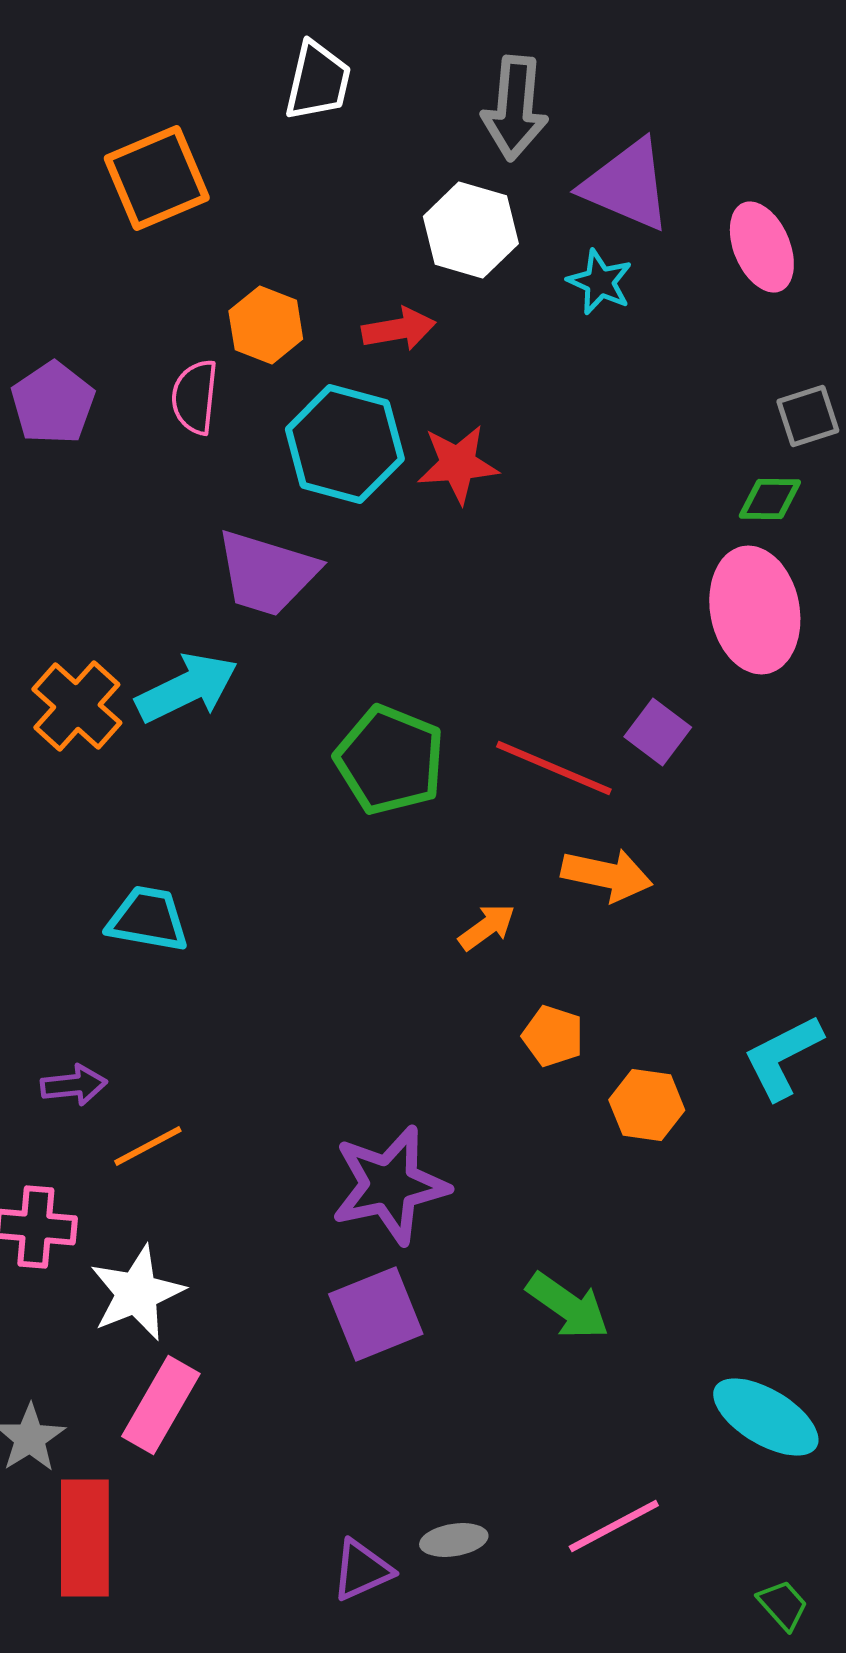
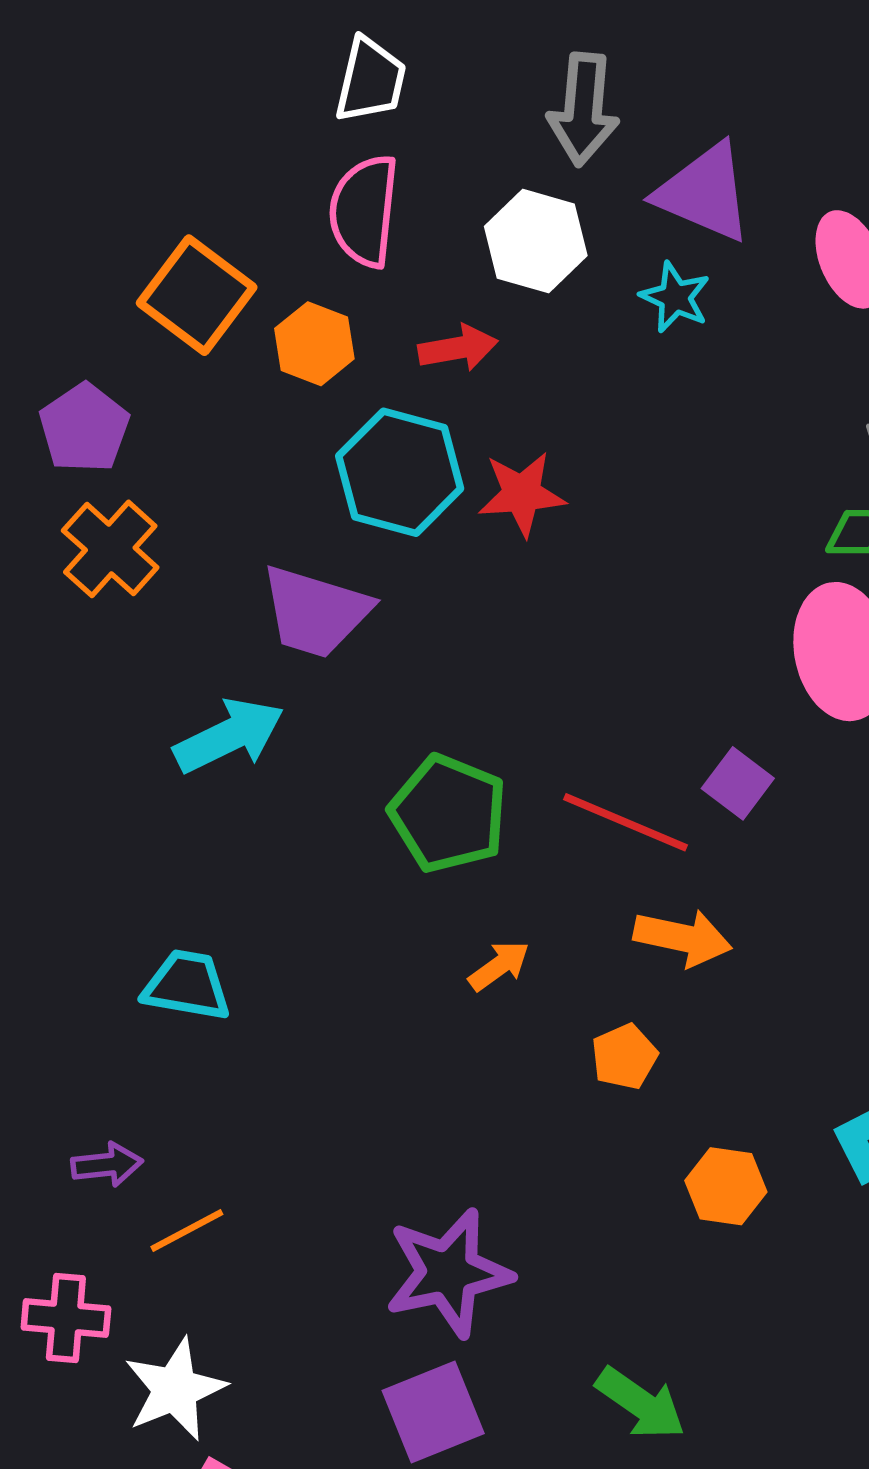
orange square: (157, 178) -> (197, 295), moved, turned -30
pink semicircle: (195, 397) -> (364, 211), moved, size x1.4
orange cross: (77, 706) -> (110, 549), moved
orange arrow: (487, 927) -> (499, 966), moved
orange pentagon: (553, 1036) -> (624, 1057), moved, turned 30

